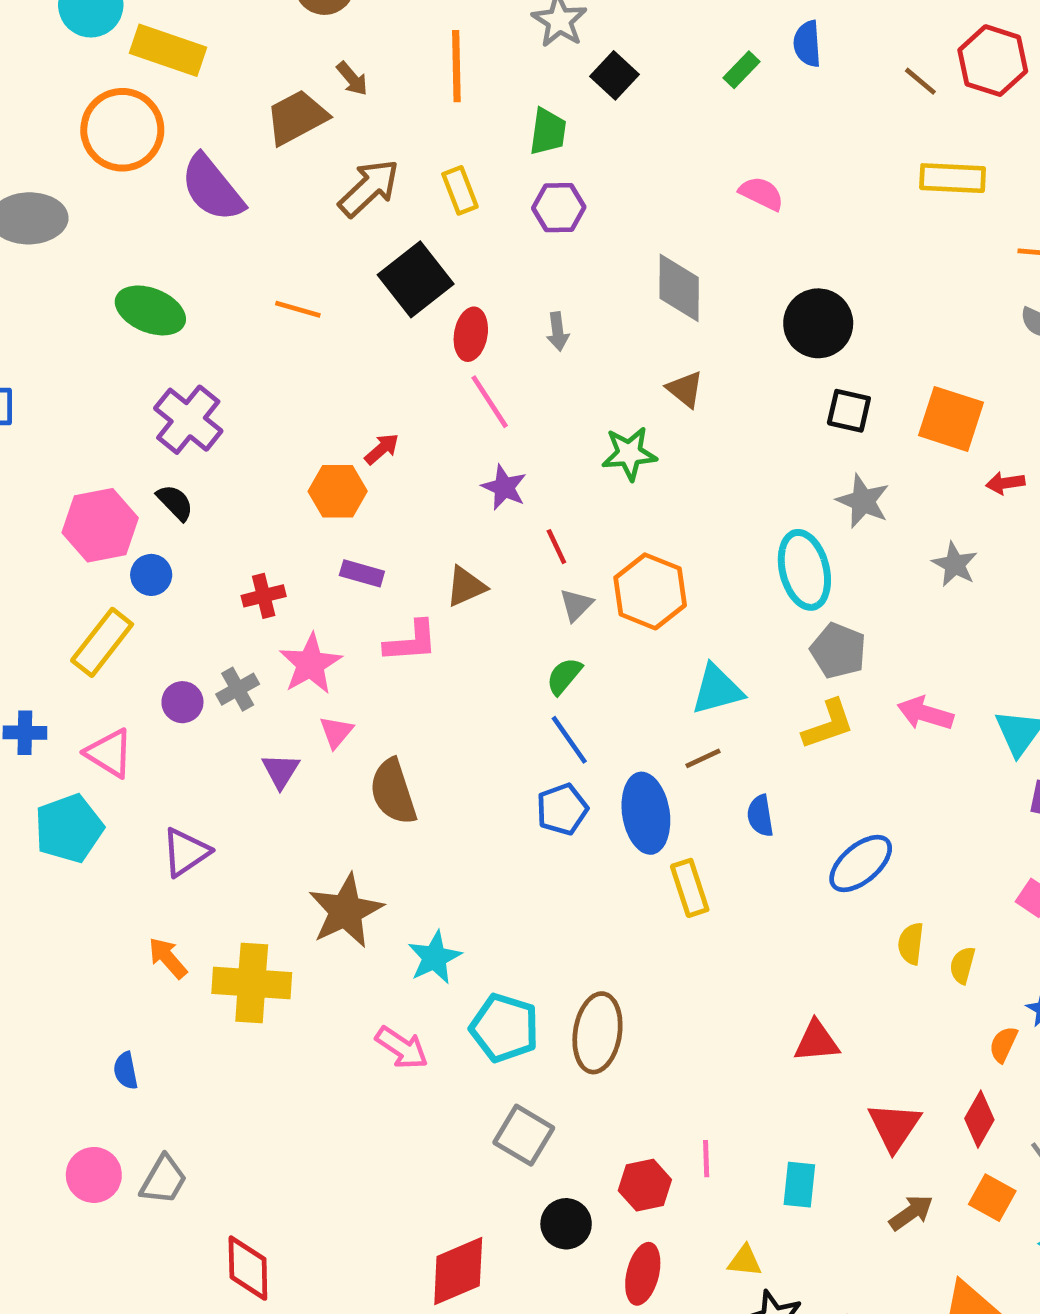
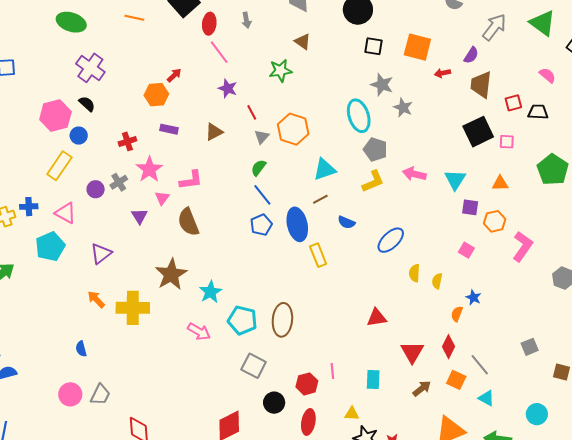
gray star: (955, 564) -> (403, 108), moved
pink L-shape: (411, 642) -> (191, 180), moved
blue semicircle: (760, 816) -> (346, 222), turned -54

